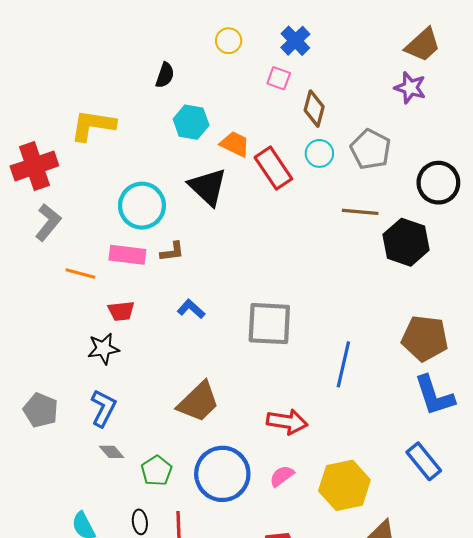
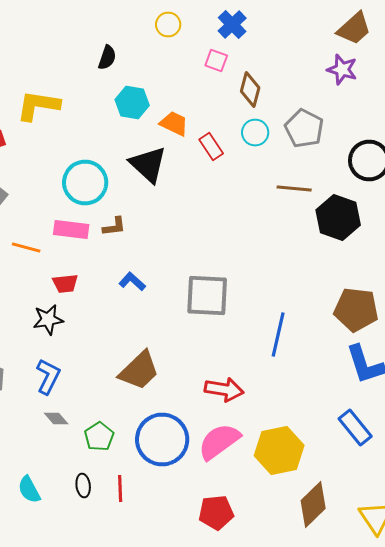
red rectangle: (273, 168) -> (211, 146), size x0.7
pink semicircle: (282, 476) -> (219, 442), size x1.8

